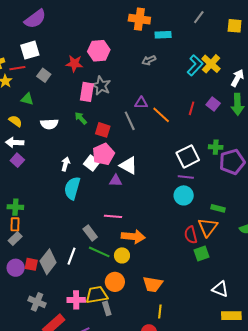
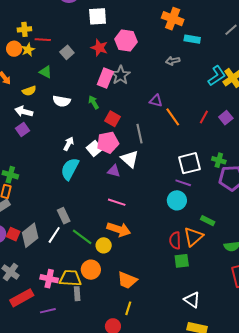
white square: (30, 50) -> (98, 16), moved
yellow semicircle: (15, 121) -> (29, 91), turned 112
gray line: (130, 121) -> (139, 134), moved
pink line: (113, 216) -> (117, 202), moved
gray rectangle: (90, 233) -> (64, 216), moved

